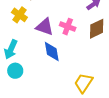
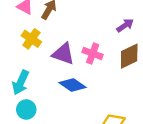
blue diamond: (52, 51) -> (72, 85), turned -45

